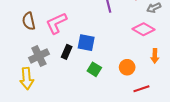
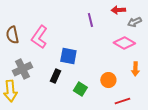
pink L-shape: (56, 23) -> (39, 37), turned -30
black rectangle: (67, 52) -> (55, 76), moved
green square: (94, 69) -> (80, 89), moved

